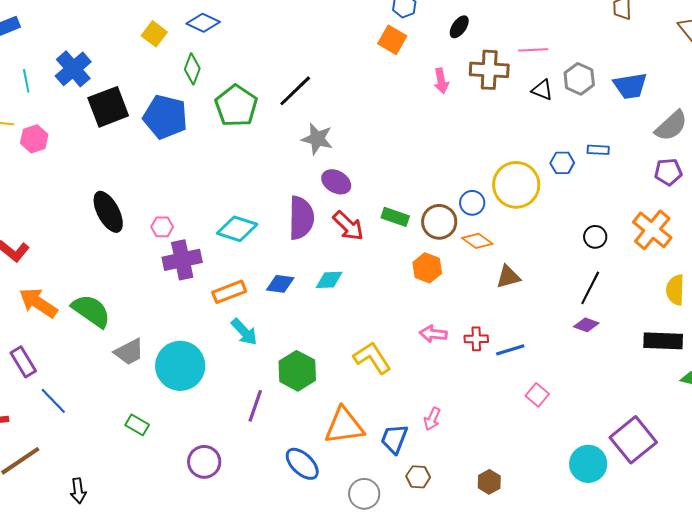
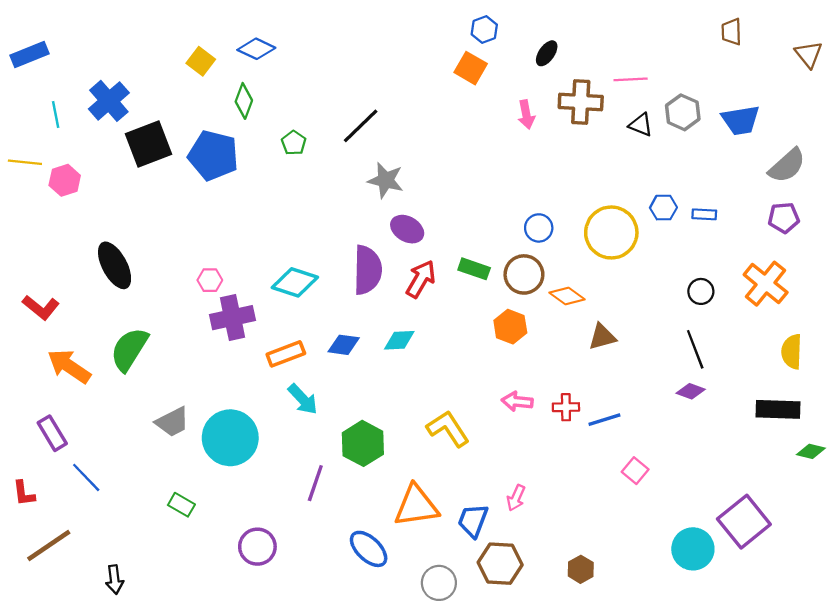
green pentagon: (236, 106) -> (294, 143), size x0.5
blue rectangle: (598, 150) -> (704, 214), moved
blue circle: (472, 203) -> (539, 228), moved
black ellipse: (108, 212) -> (115, 265), moved
red arrow: (348, 226) -> (421, 279), turned -104
black line: (590, 288) -> (695, 349), turned -48
green semicircle: (91, 311) -> (129, 349), moved, turned -93
brown hexagon: (418, 477) -> (500, 564), size x1.6

